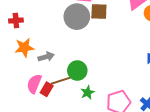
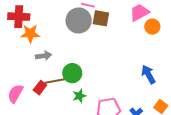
red cross: (16, 21) -> (19, 17), size x1.5
orange star: (24, 48) -> (30, 34), moved
pink semicircle: (34, 84) -> (15, 94), moved

